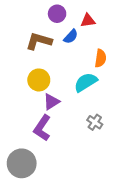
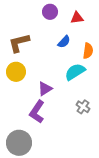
blue semicircle: (71, 37) -> (64, 42), moved
brown L-shape: (39, 41) -> (19, 43), moved, turned -30
yellow circle: (39, 80) -> (16, 72), moved

